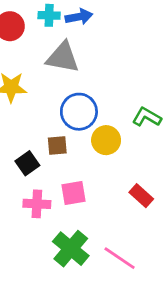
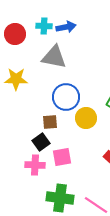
black square: (27, 163) -> (41, 142), moved
green cross: (71, 249) -> (60, 198), turned -32

